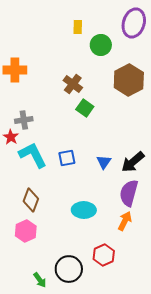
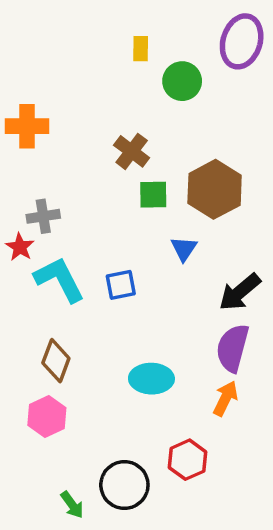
brown hexagon: (129, 80) -> (215, 189), moved
green square: (85, 108) -> (153, 195), turned -36
blue triangle: (104, 162) -> (184, 249), moved

